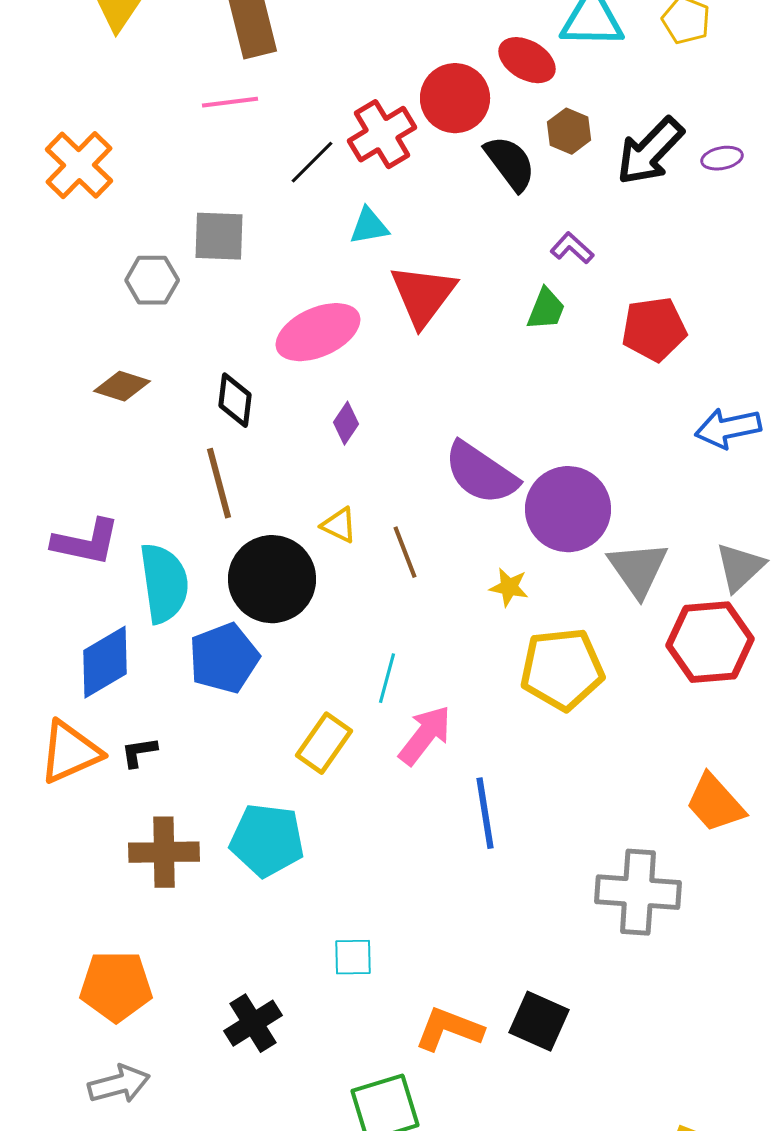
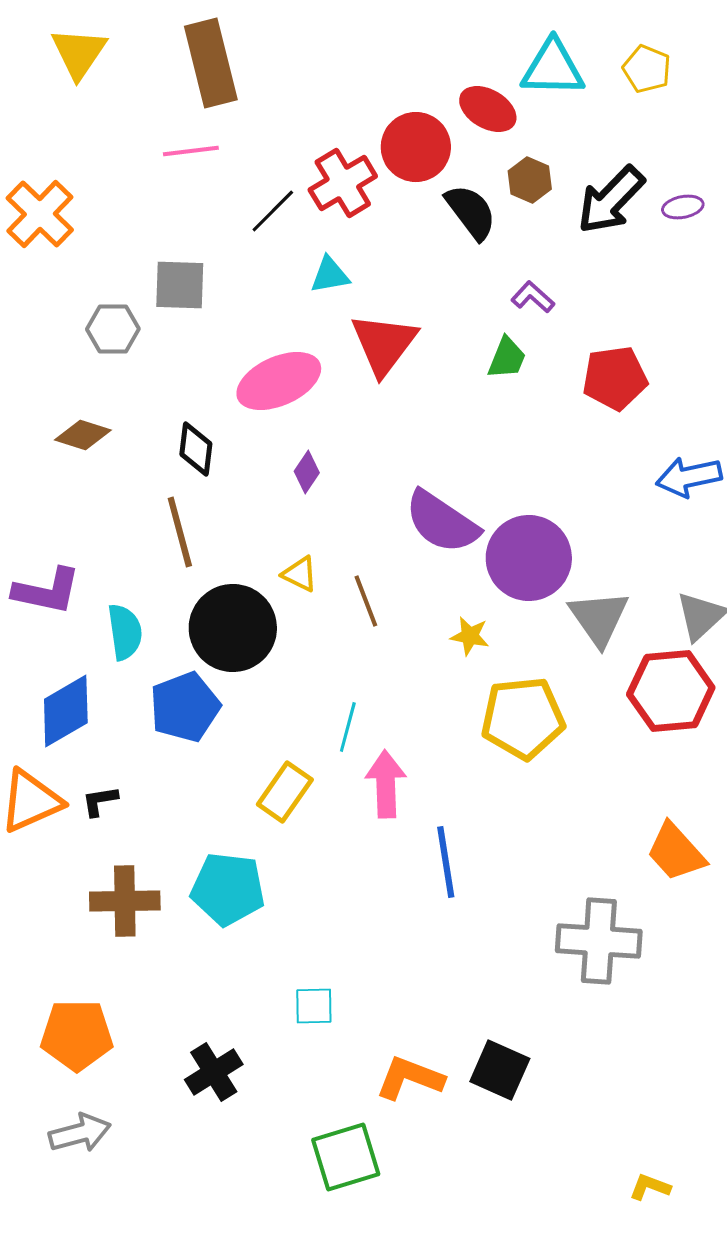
cyan semicircle: (164, 583) -> (125, 632), size x0.7
pink arrow: (425, 735) -> (386, 784), turned -40

